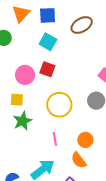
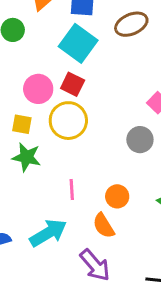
cyan square: (48, 42) -> (78, 43), size x1.4
yellow circle: (59, 105) -> (68, 121), moved
green star: (22, 121) -> (26, 157), turned 30

